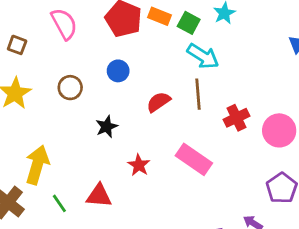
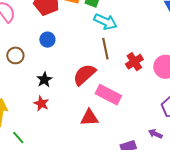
red semicircle: (158, 102) -> (84, 75), moved, size x1.4
red star: (139, 165) -> (41, 104), moved
red triangle: (99, 196) -> (89, 118), moved

